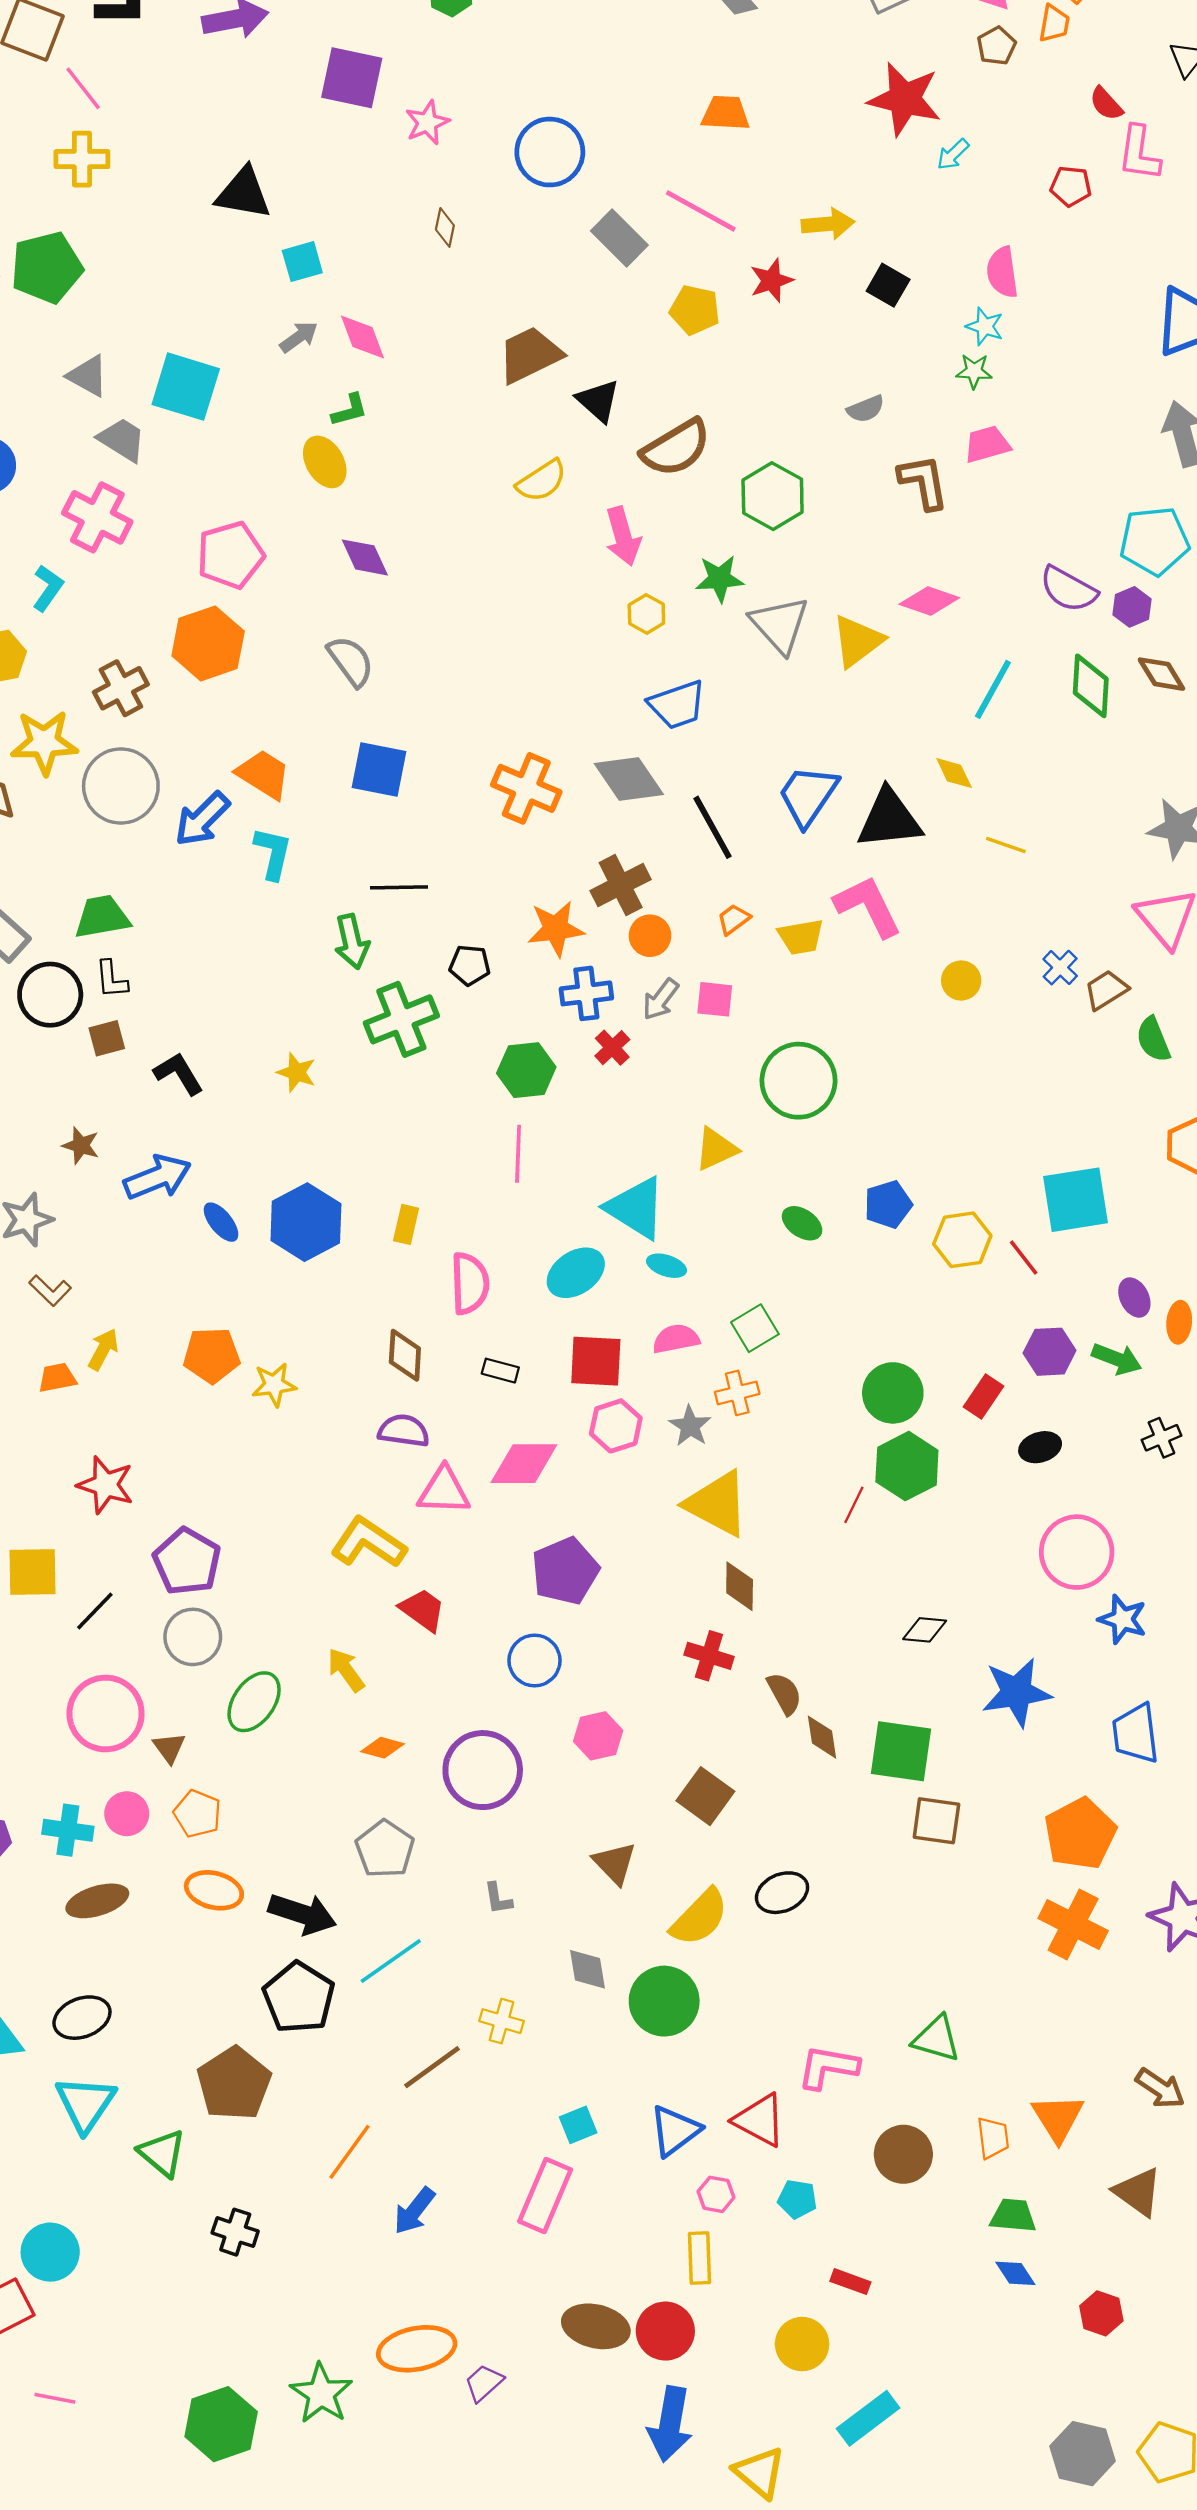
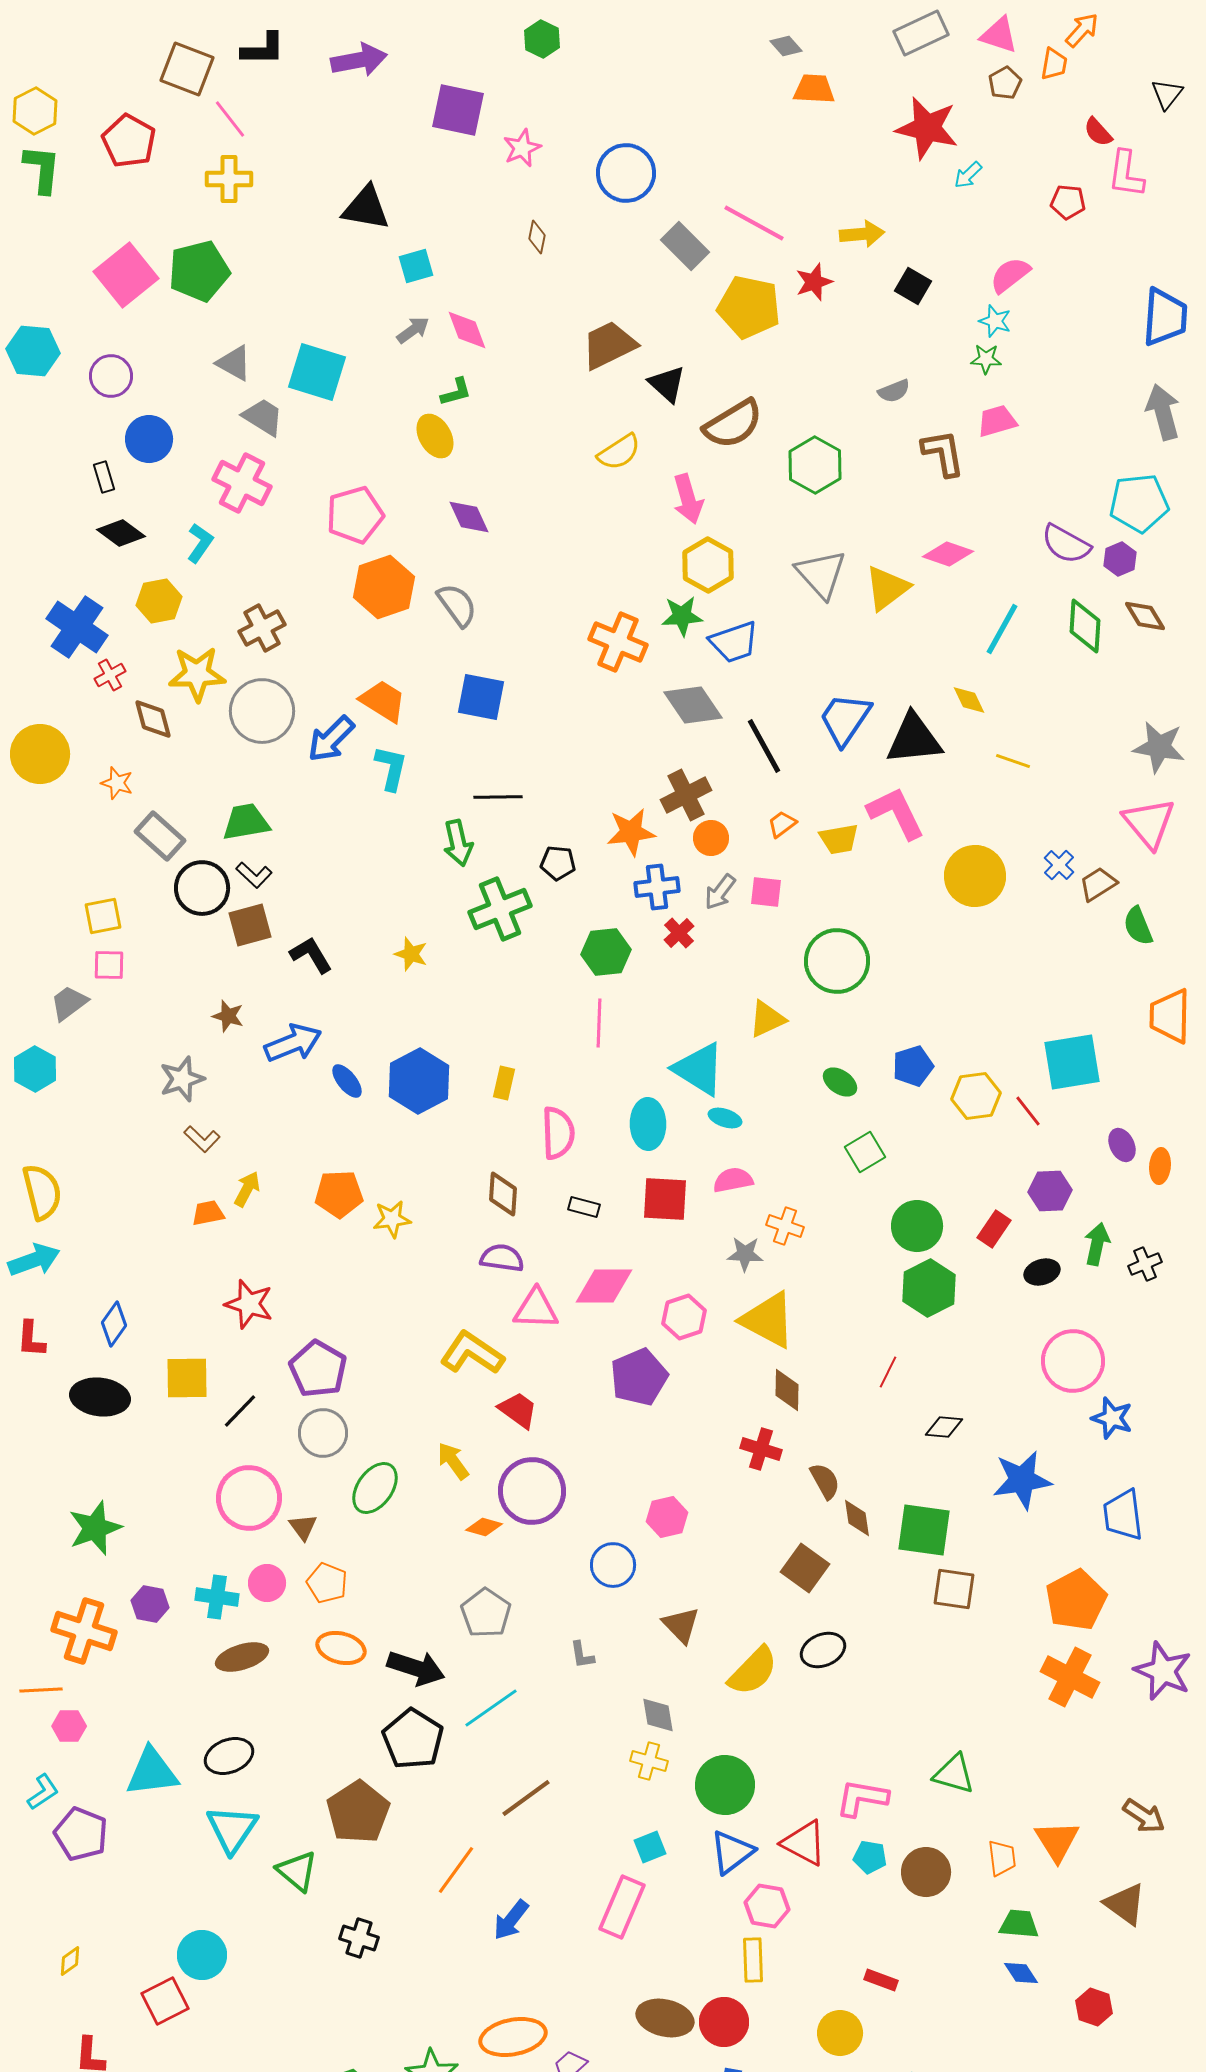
orange trapezoid: (725, 113) -> (814, 89), moved
pink semicircle: (1002, 272) -> (1010, 275), turned 60
yellow pentagon: (695, 310) -> (749, 307), size x1.5
green star: (720, 579) -> (682, 616), moved
yellow hexagon: (646, 614) -> (708, 565), size x1.6
orange hexagon: (208, 643) -> (384, 587), moved
orange cross: (526, 788) -> (618, 642), moved
black L-shape: (111, 979) -> (254, 875), turned -42
yellow circle: (961, 980) -> (975, 876), size x1.8
brown square: (107, 1038) -> (250, 925), size x1.4
cyan ellipse: (576, 1273) -> (648, 1124), turned -57
green square: (755, 1328) -> (865, 1152), moved
green arrow: (1117, 1359) -> (1097, 1244), moved, turned -99
orange cross: (737, 1393) -> (785, 1226), turned 33
pink hexagon: (616, 1426) -> (684, 1317), moved
gray star: (690, 1426) -> (745, 1254), turned -30
red line: (854, 1505) -> (888, 1372), moved
blue circle: (535, 1660) -> (613, 1565), moved
purple circle: (483, 1770) -> (532, 1491), moved
brown square: (705, 1796) -> (805, 1568), moved
green circle: (664, 2001) -> (725, 1785), moved
yellow cross: (502, 2021) -> (649, 1761), moved
pink hexagon: (716, 2194) -> (767, 1906), size x1.4
cyan pentagon: (797, 2199) -> (870, 1857), moved

